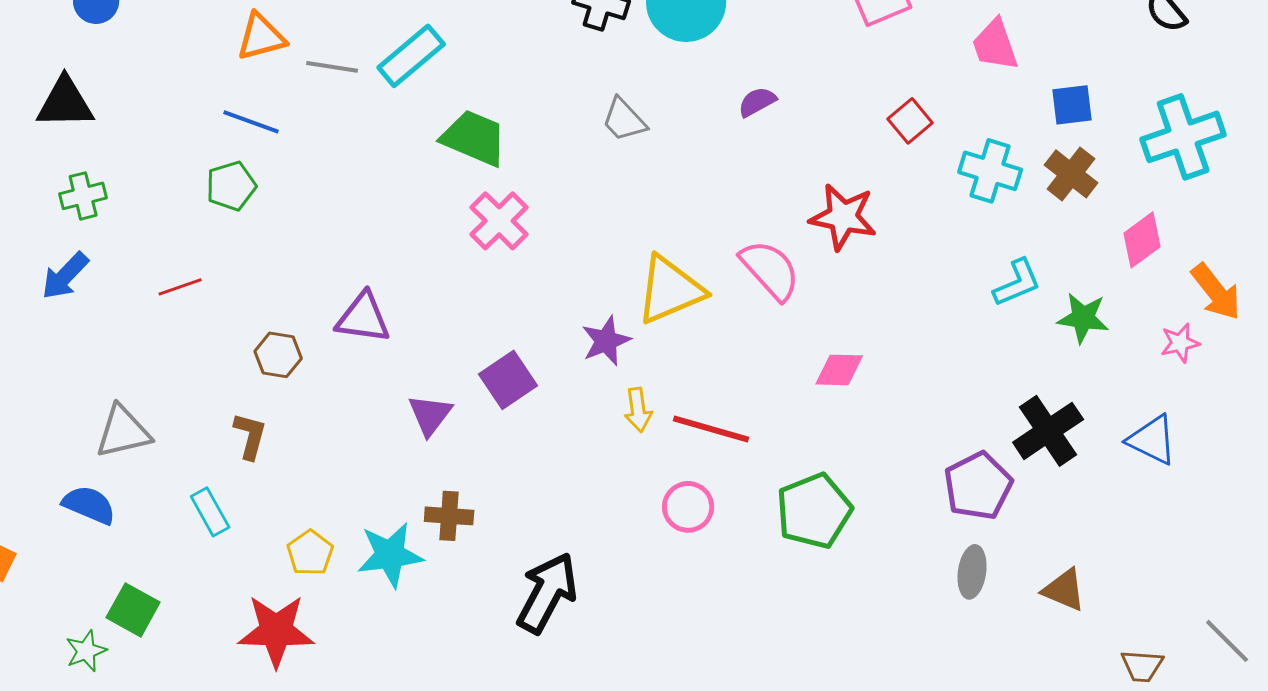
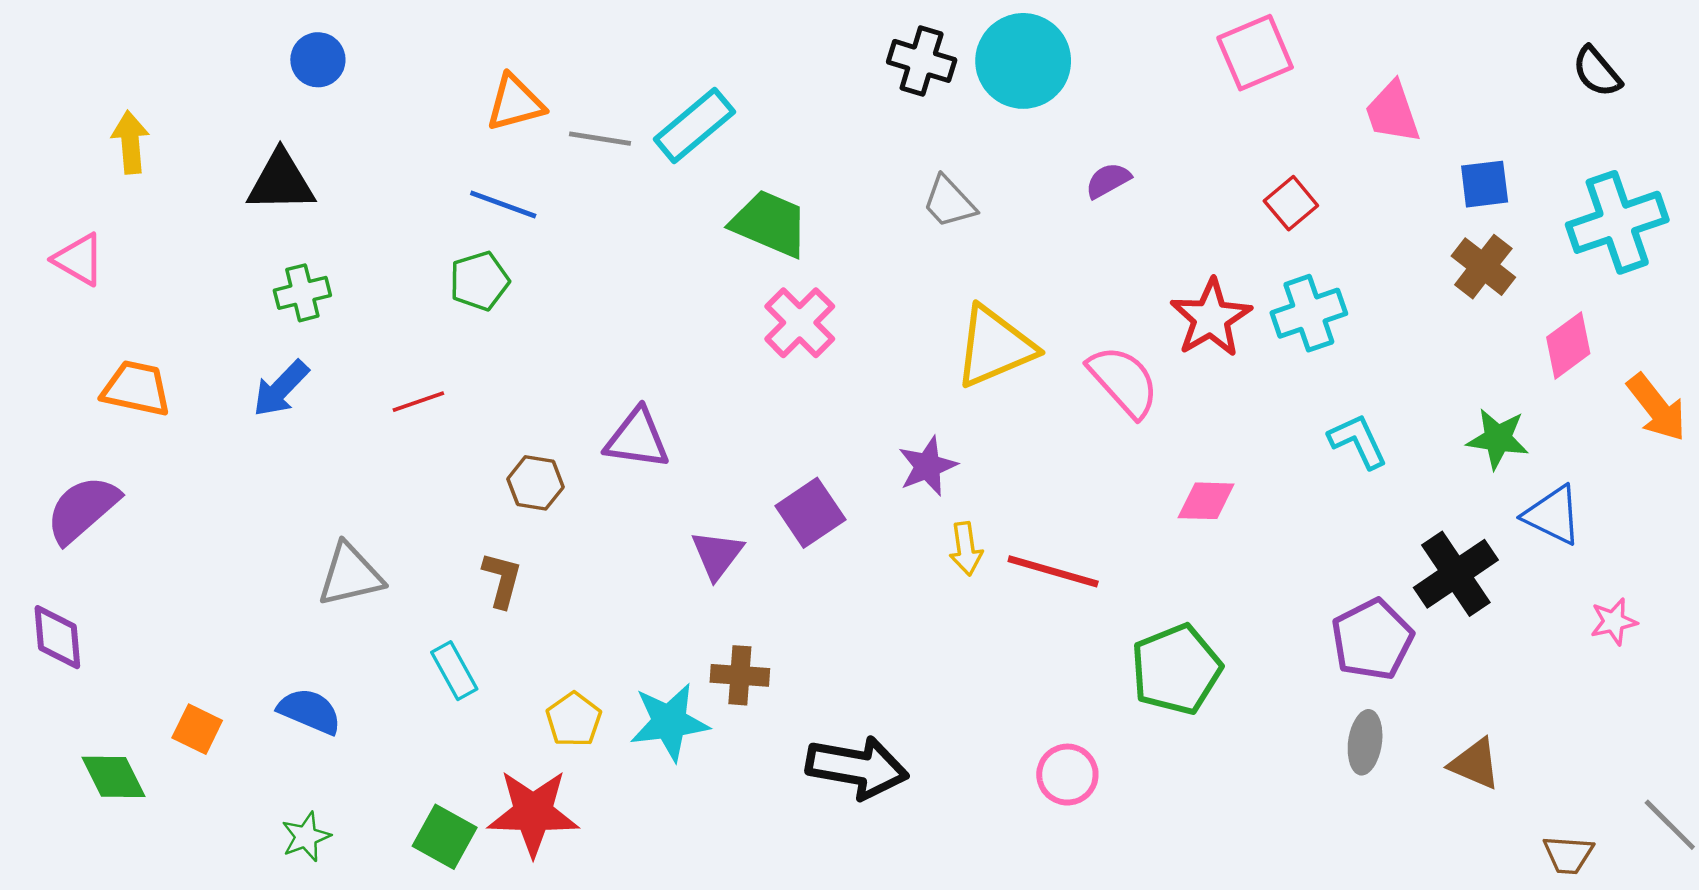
cyan cross: (990, 171) -> (1309, 313), moved, turned -36
red star: (843, 217) -> (1211, 318), turned 30
cyan L-shape: (1017, 283) -> (1358, 441), moved, turned -92
yellow triangle: (670, 290) -> (994, 347), moved
pink star: (1180, 343) -> (1614, 622), moved
blue triangle: (1152, 440) -> (1553, 515), moved
blue semicircle: (89, 505) -> (310, 711), moved
pink circle: (688, 507) -> (1067, 775), moved
black arrow: (547, 593) -> (857, 767), turned 72
green square: (133, 610) -> (445, 837), moved

